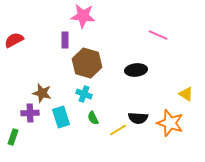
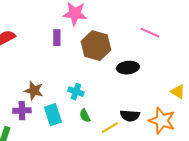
brown hexagon: (87, 63) -> (96, 46), moved

